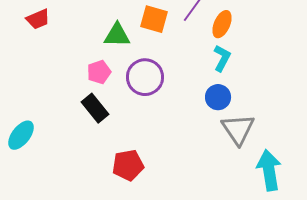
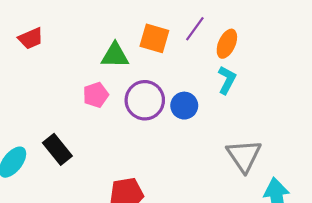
blue circle: (218, 97) -> (184, 106), moved
black rectangle: (95, 108) -> (57, 149), moved

